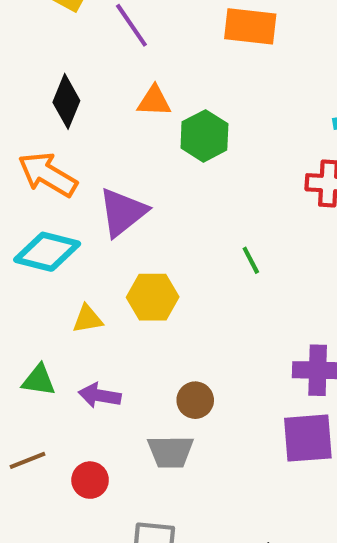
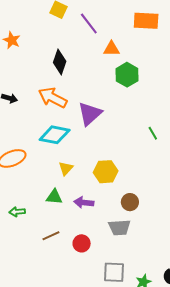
orange triangle: (154, 101) -> (111, 49), moved
yellow hexagon: (153, 297) -> (106, 172), moved
yellow triangle: (88, 319) -> (66, 168), moved, turned -35

